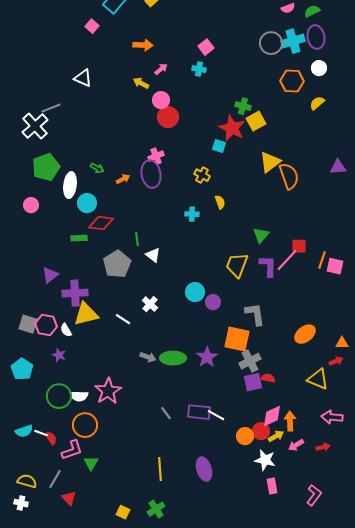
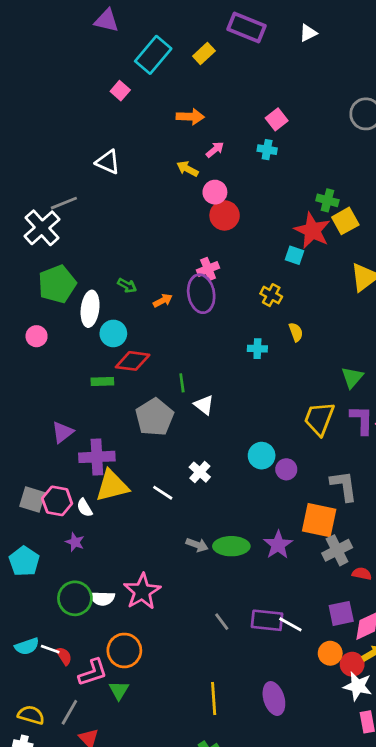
purple square: (253, 382) -> (341, 613), moved
orange circle: (85, 425) -> (124, 650), moved
red circle: (261, 431) -> (352, 664), moved

